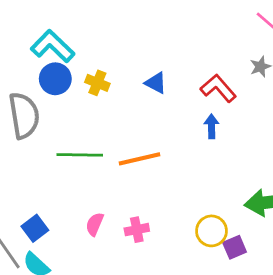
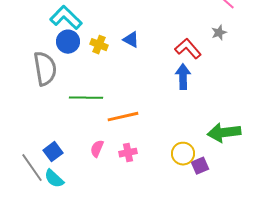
blue triangle: (156, 83) -> (131, 40), moved
blue arrow: (211, 126) -> (183, 77), size x1.4
orange line: (140, 159) -> (123, 117), moved

